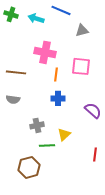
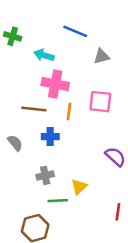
cyan arrow: (36, 18) -> (44, 55), moved
brown line: (16, 72) -> (34, 109), moved
blue cross: (58, 98) -> (50, 137), moved
gray semicircle: (13, 99) -> (15, 143), turned -136

